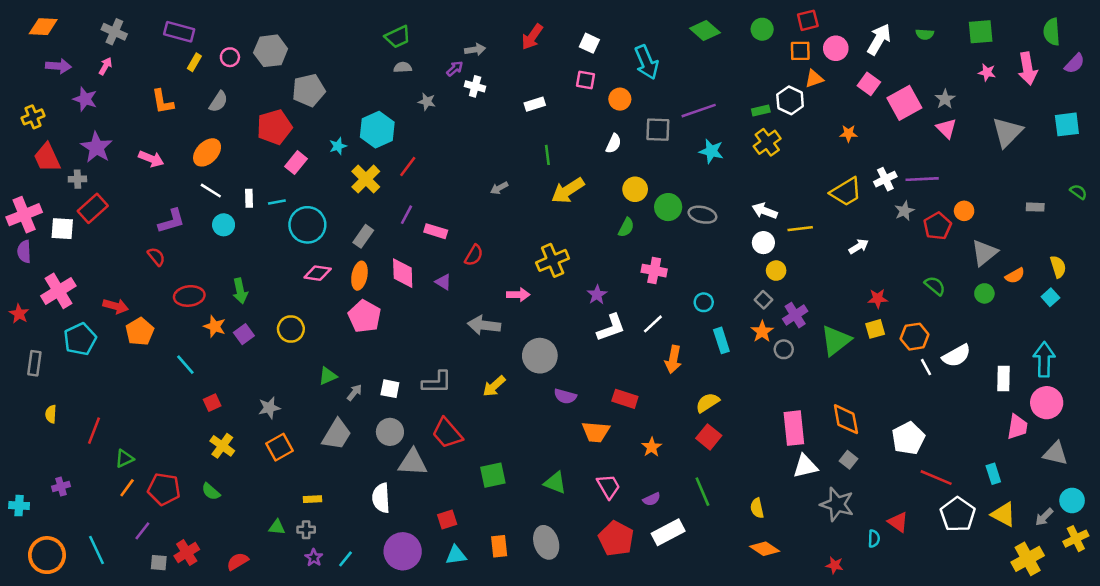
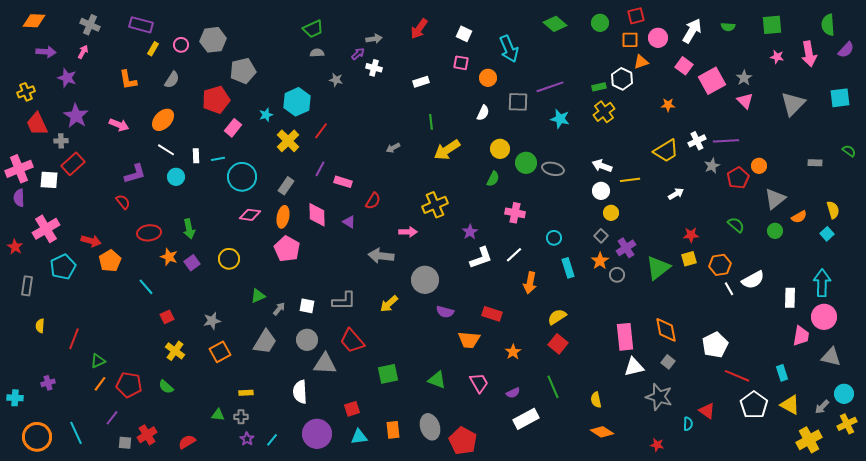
red pentagon: (616, 539) -> (463, 441), moved

